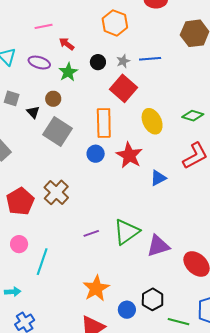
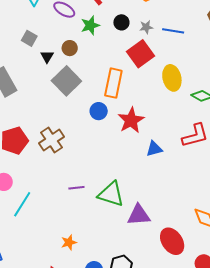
yellow ellipse: (152, 121) -> (172, 78), moved
green triangle: (126, 232) -> (111, 194), turned 40
orange star: (96, 288) -> (69, 242), size x0.6

